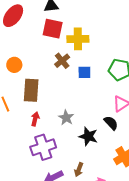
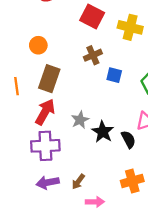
yellow cross: (78, 39) -> (130, 27), moved
red arrow: (35, 119) -> (45, 112), size x1.6
black star: (88, 136) -> (103, 132), moved

